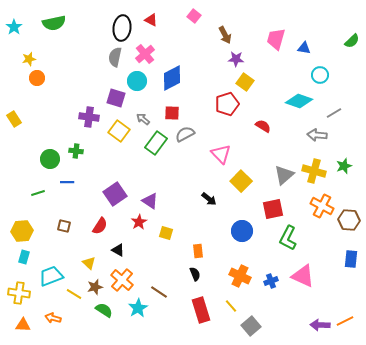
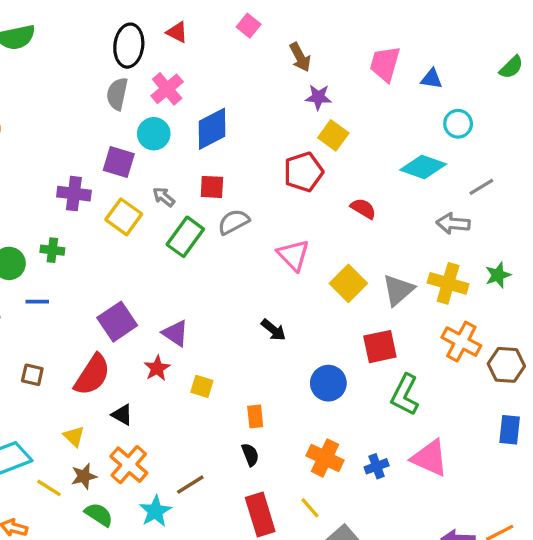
yellow square: (241, 181) -> (348, 283), moved
red semicircle: (100, 226) -> (92, 375), size x1.5
brown line: (159, 292) -> (190, 485), turned -66

